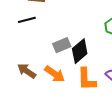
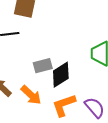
orange L-shape: (87, 79) -> (64, 105), turned 65

